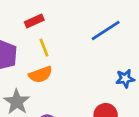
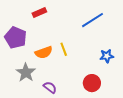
yellow line: (44, 48) -> (64, 49), moved

